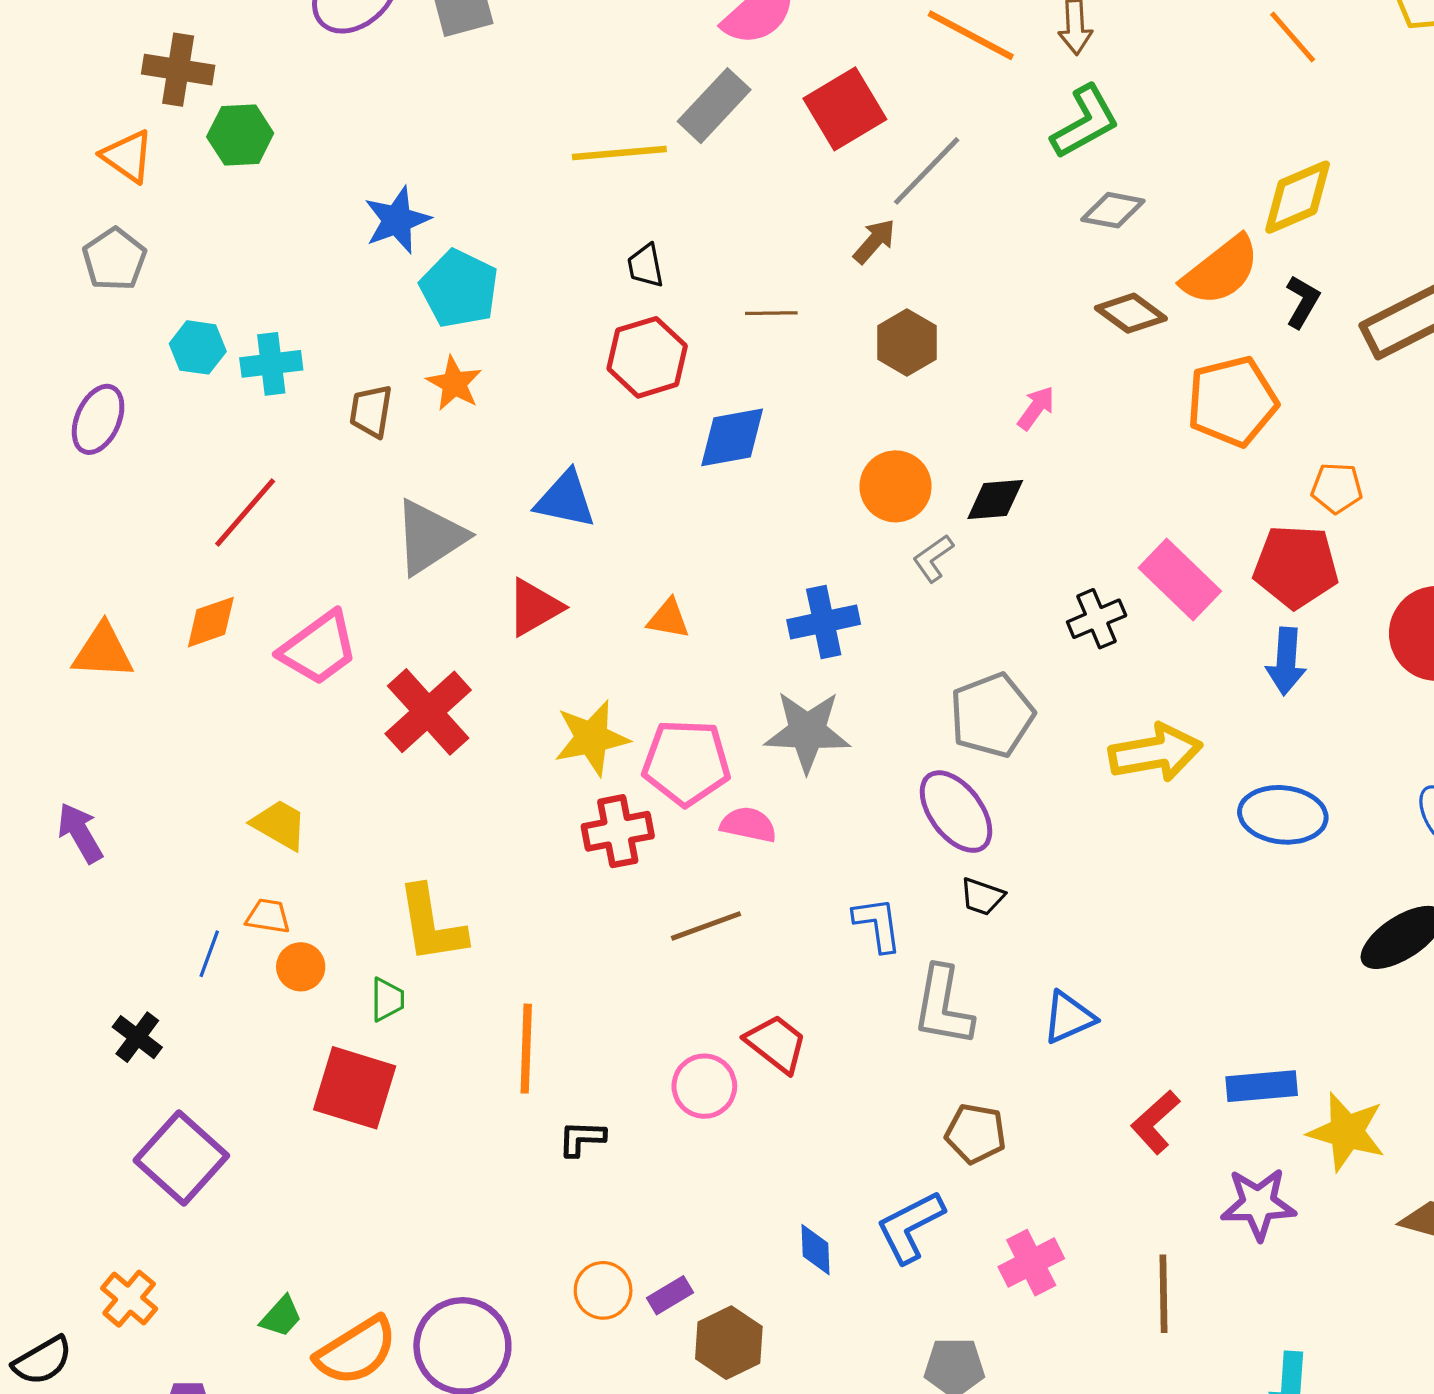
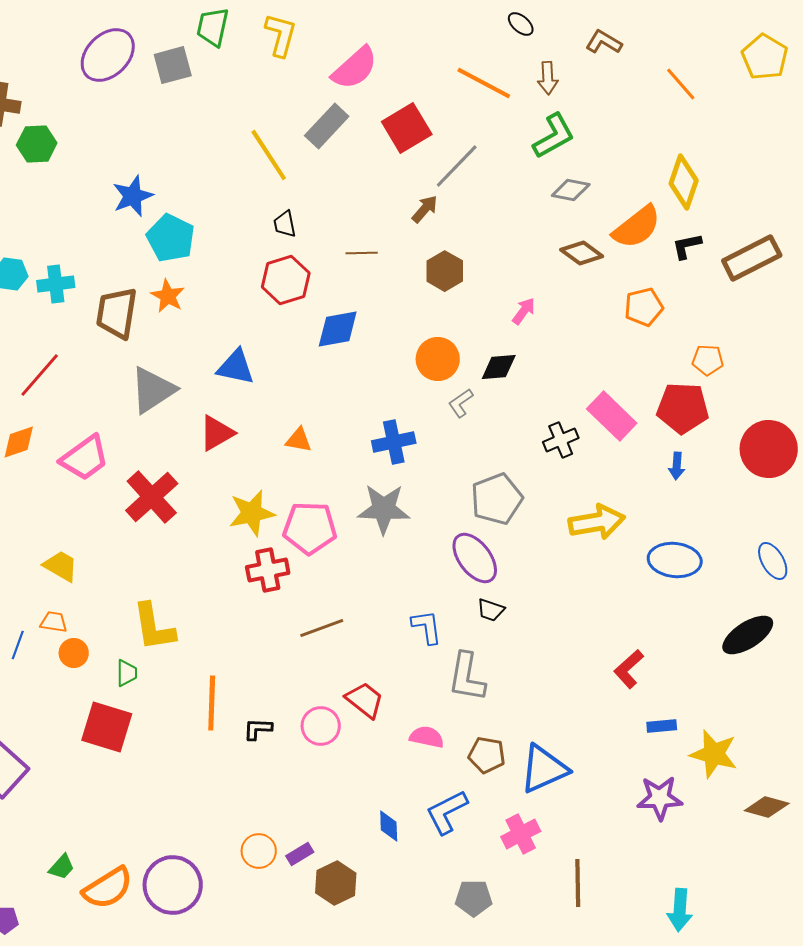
yellow line: (619, 153) -> (269, 155), turned 62
yellow diamond: (1298, 197) -> (684, 182), turned -48
black L-shape: (1302, 302) -> (687, 246), turned -132
orange pentagon: (1232, 401) -> (644, 307), size x0.7
brown trapezoid: (371, 411) -> (117, 313), size x1.6
blue arrow: (1286, 661) -> (677, 466), size x0.7
pink semicircle: (748, 825) -> (427, 737), moved
blue triangle: (1069, 1017) -> (544, 769), moved, size x1.5
blue rectangle: (1262, 1086) -> (662, 726), size x0.7
red L-shape: (1155, 1122) -> (629, 669), moved
black L-shape: (582, 1138) -> (258, 729), moved
brown line: (1164, 1294) -> (578, 883), moved

